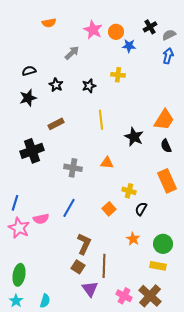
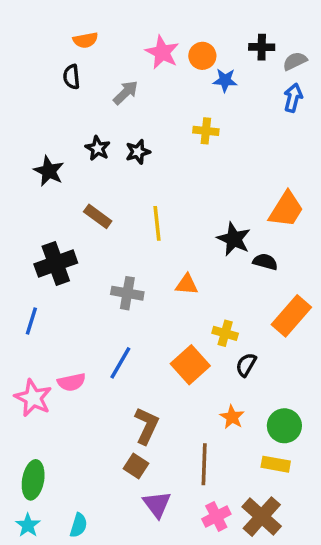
black cross: (150, 27) -> (262, 47), turned 32
black semicircle: (29, 71) -> (72, 77), moved, turned -80
black star: (89, 86) -> (138, 152), moved
black star: (28, 98) -> (49, 171), turned -30
yellow line: (101, 120) -> (157, 223), moved
brown rectangle: (56, 124) -> (98, 216), turned 63
black semicircle: (166, 146) -> (265, 262), moved, turned 128
orange rectangle: (167, 181) -> (291, 316), turned 65
blue line: (15, 203) -> (31, 321), moved
orange square: (109, 209) -> (190, 365), size x1.5
brown line: (104, 266) -> (204, 464), moved
pink cross: (124, 296) -> (216, 517), turned 35

